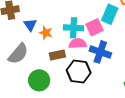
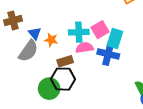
cyan rectangle: (110, 14) -> (115, 38), moved
gray semicircle: (18, 54) -> (28, 51), moved
black hexagon: (79, 72) -> (63, 79), moved

